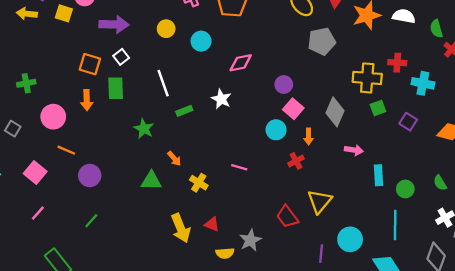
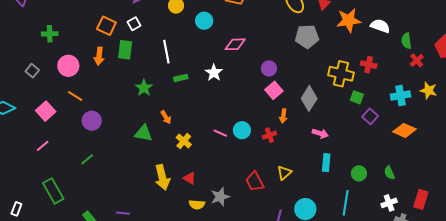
cyan cross: (423, 83) -> (400, 95), moved, turned -30
green square: (378, 108) -> (357, 97), moved, turned 32
cyan circle: (276, 130) -> (242, 130), moved
cyan rectangle: (378, 175) -> (326, 163), moved
yellow triangle: (320, 201) -> (284, 173), size x0.7

